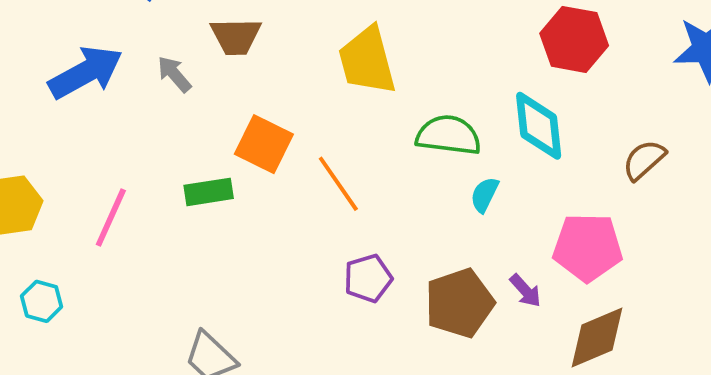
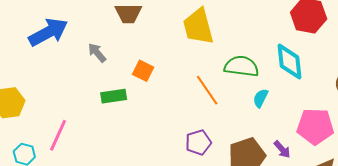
gray arrow: (174, 74) -> (97, 53), moved
orange square: (264, 144) -> (143, 71), size x0.7
orange line: (338, 184) -> (207, 90), moved
pink line: (111, 217) -> (58, 135), moved

